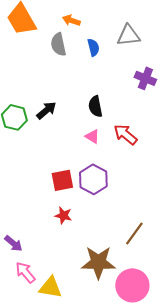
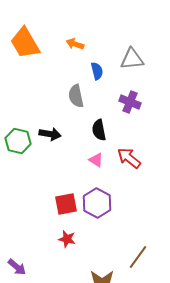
gray semicircle: (58, 44) -> (76, 96), moved
purple cross: (145, 78) -> (130, 102), moved
black arrow: (46, 110) -> (50, 134), turned 50

